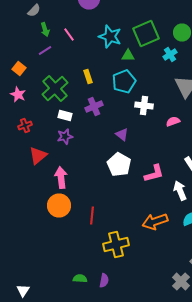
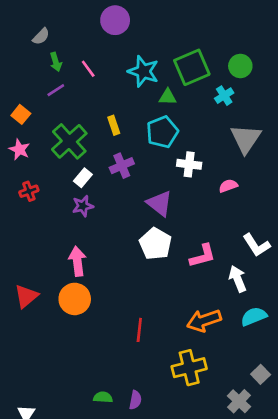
white rectangle: (65, 116) -> (83, 178), turned -64
purple triangle: (122, 134) -> (160, 203), size x1.5
red triangle: (38, 156) -> (26, 296), moved
red line: (92, 216) -> (139, 330), moved
yellow cross: (116, 244) -> (189, 368), moved

